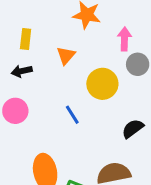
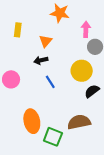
black arrow: (22, 71) -> (41, 60), moved
yellow circle: (102, 84) -> (82, 71), moved

